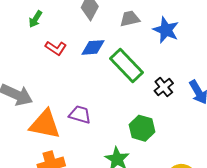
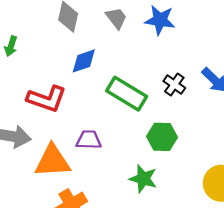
gray trapezoid: (130, 19) -> (116, 18), turned 80
red L-shape: (56, 48) -> (47, 99), moved, size x1.6
green rectangle: (127, 66) -> (127, 94), moved

